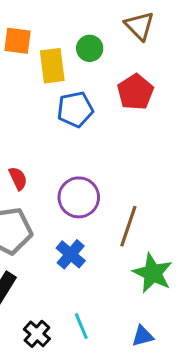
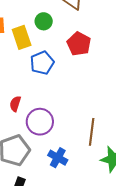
red semicircle: (18, 178) -> (15, 104), moved, turned -126
purple circle: (79, 197) -> (40, 122), moved

